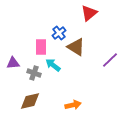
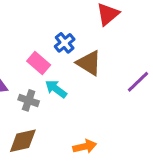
pink rectangle: (41, 47) -> (39, 63), turned -49

